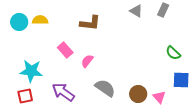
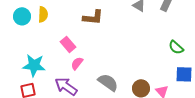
yellow semicircle: (40, 20) -> (43, 14), turned 91
pink semicircle: (87, 61) -> (77, 63), moved

